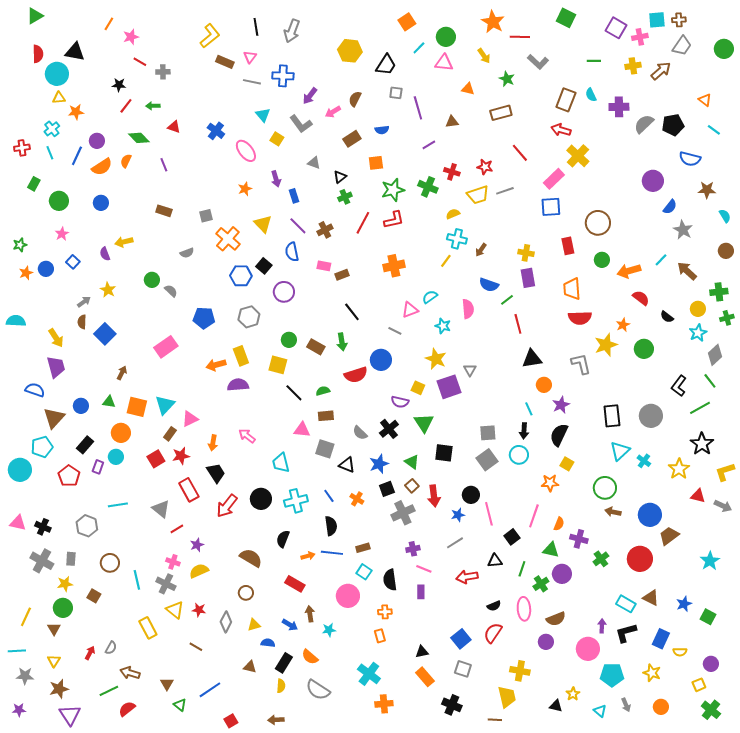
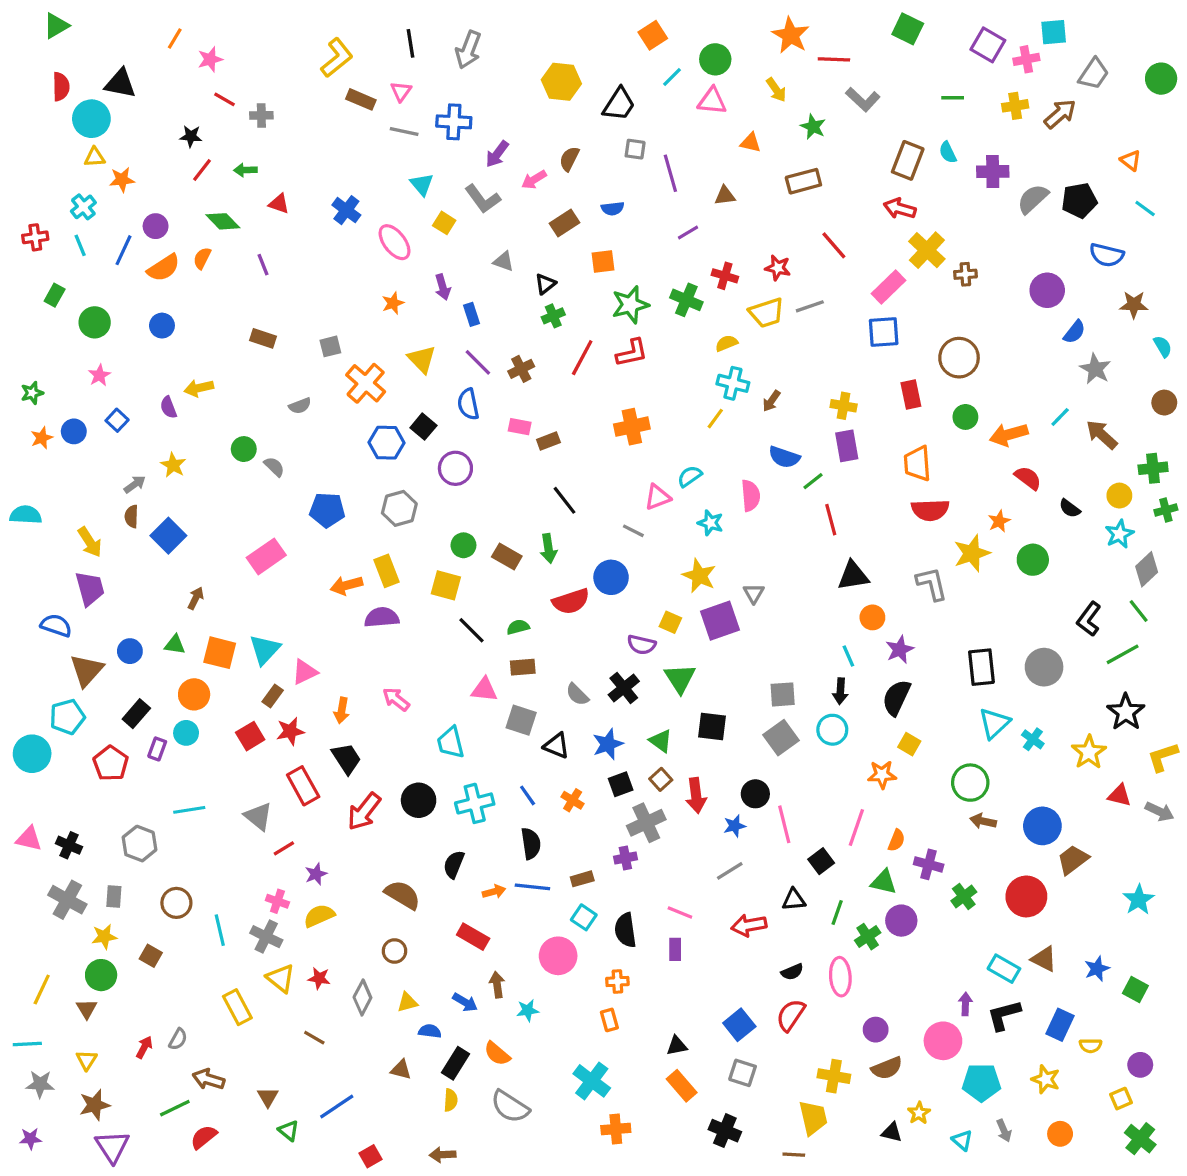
brown cross: (679, 20) -> (965, 274), moved
purple cross: (413, 549) -> (625, 858), moved
brown semicircle: (556, 619) -> (887, 1068), moved

